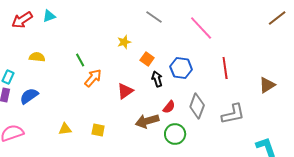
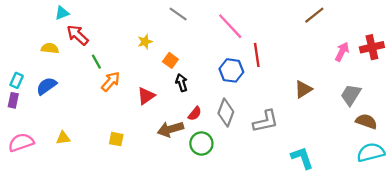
red arrow: (22, 20) -> (77, 35), moved, turned 75
yellow semicircle: (37, 57) -> (50, 48), moved
blue hexagon: (181, 68) -> (231, 70), moved
red line: (225, 68) -> (257, 55), moved
blue semicircle: (29, 96) -> (46, 86), moved
yellow triangle: (65, 129) -> (63, 138), moved

